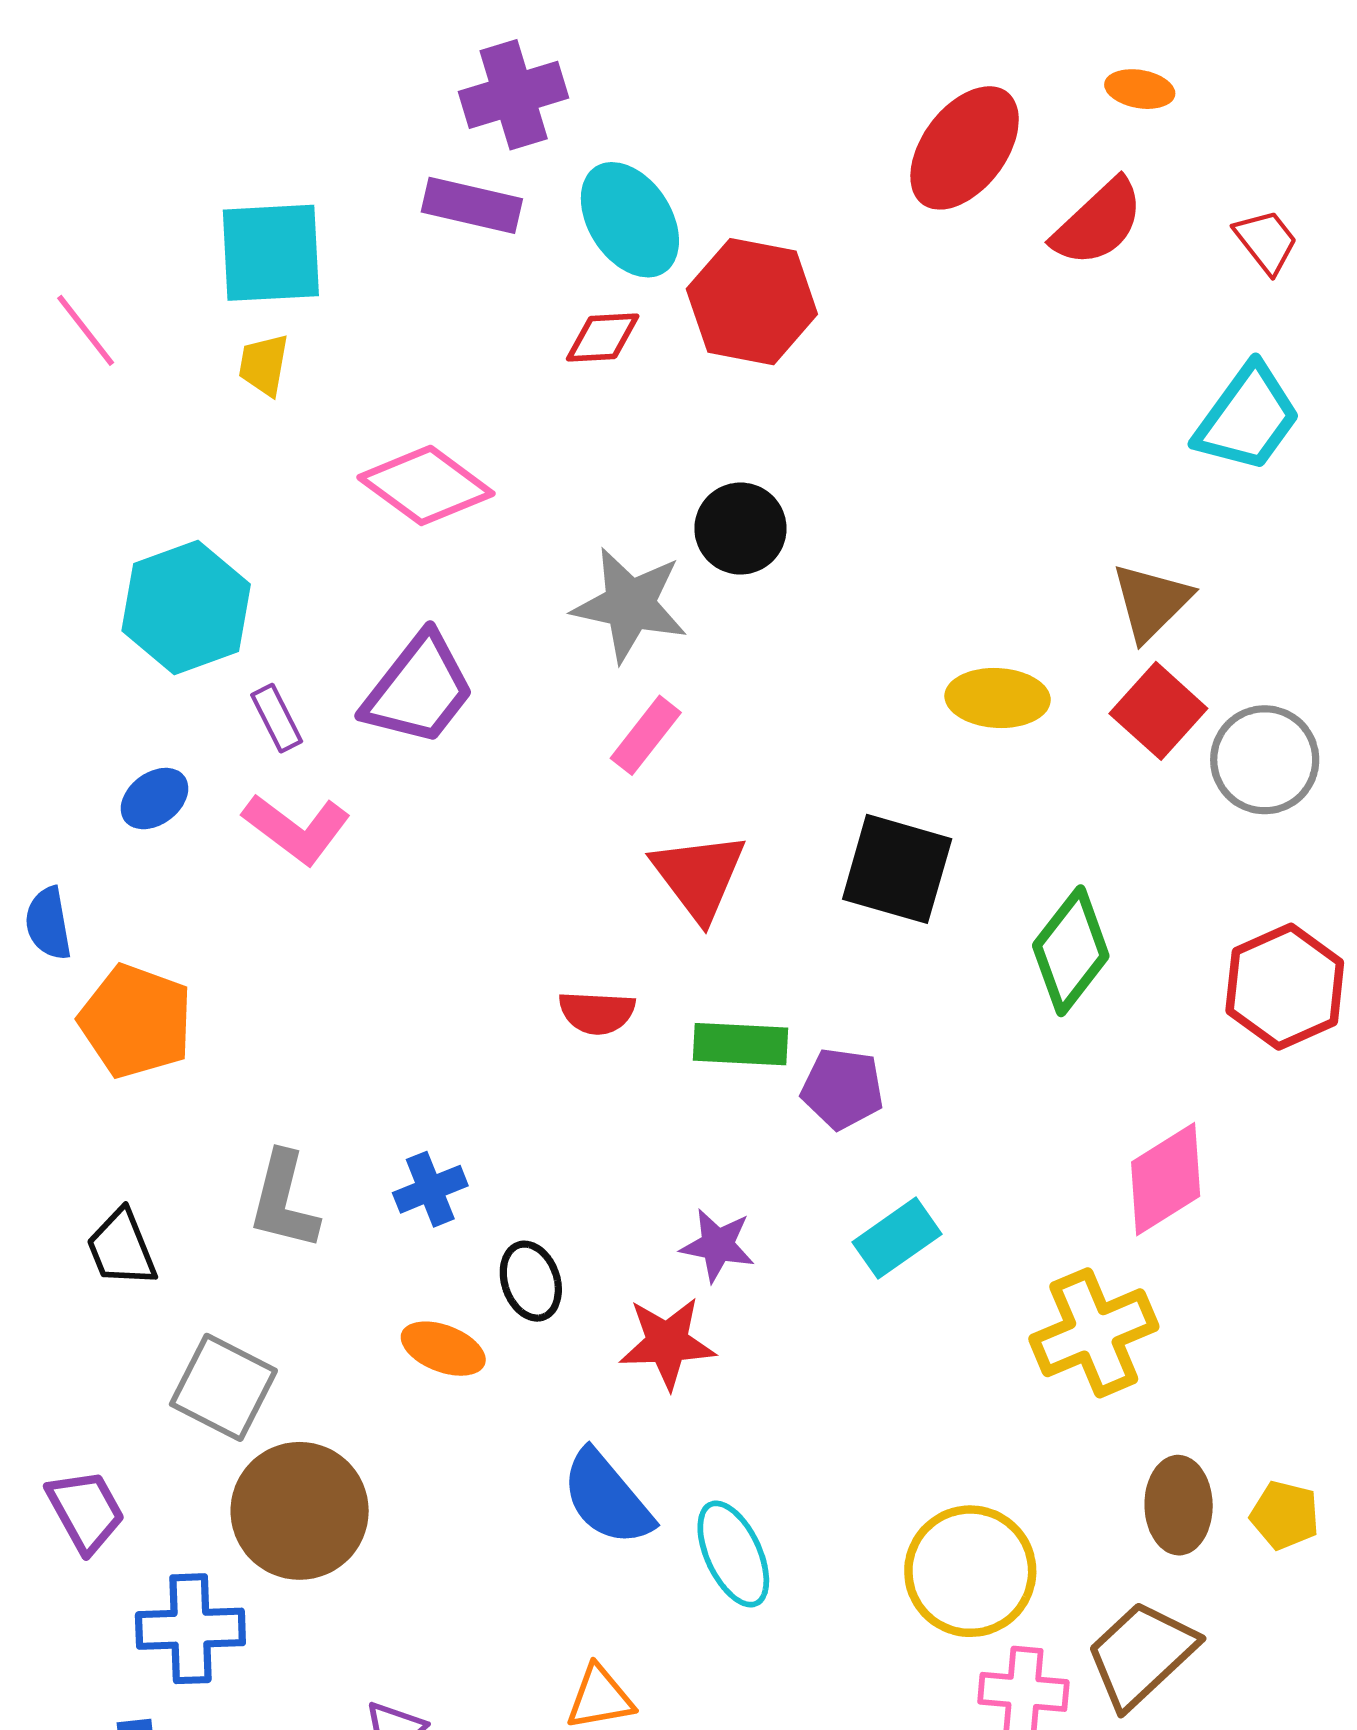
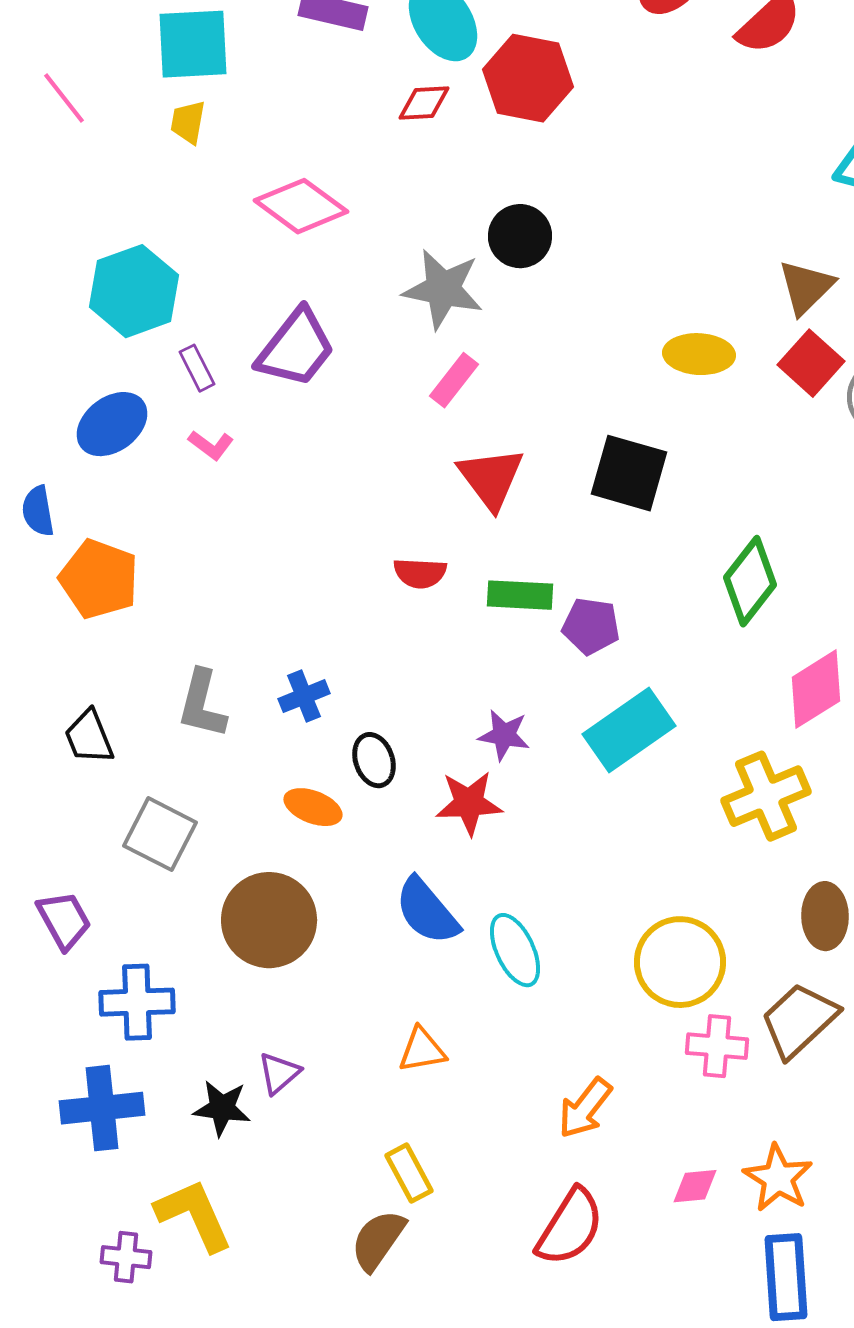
blue ellipse: (155, 799) -> (112, 424), size x1.5
pink L-shape: (297, 829) -> (211, 445), size x0.6
green diamond: (1071, 951) -> (750, 581), moved
cyan rectangle: (897, 1238) -> (629, 730), size x1.5
brown circle: (300, 1511) -> (269, 920), moved

